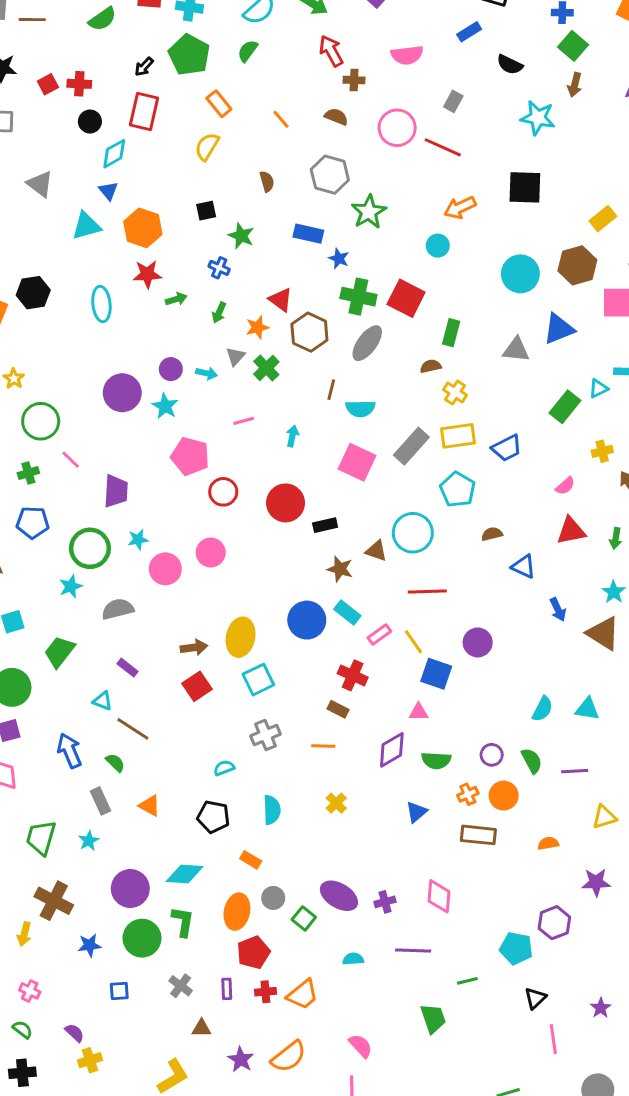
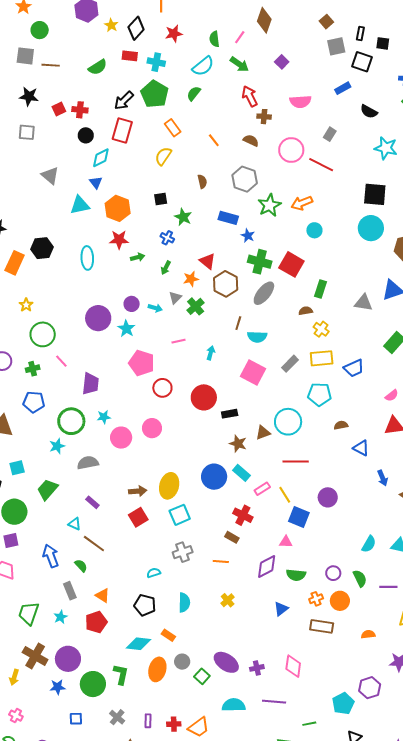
black arrow: (144, 67) -> (124, 101), size x1.5
orange arrow: (460, 208) -> (302, 203), moved
cyan circle: (520, 274) -> (371, 228), moved
gray rectangle: (411, 446) -> (290, 364), size x0.7
cyan pentagon: (458, 490) -> (319, 394), turned -30
brown triangle: (376, 551) -> (263, 433), turned -42
cyan diamond: (185, 874) -> (139, 644), moved
purple circle: (130, 888) -> (68, 659), moved
cyan pentagon: (516, 948) -> (343, 703), turned 30
red pentagon: (253, 952) -> (96, 622), moved
cyan semicircle: (353, 959) -> (234, 705), size x1.6

